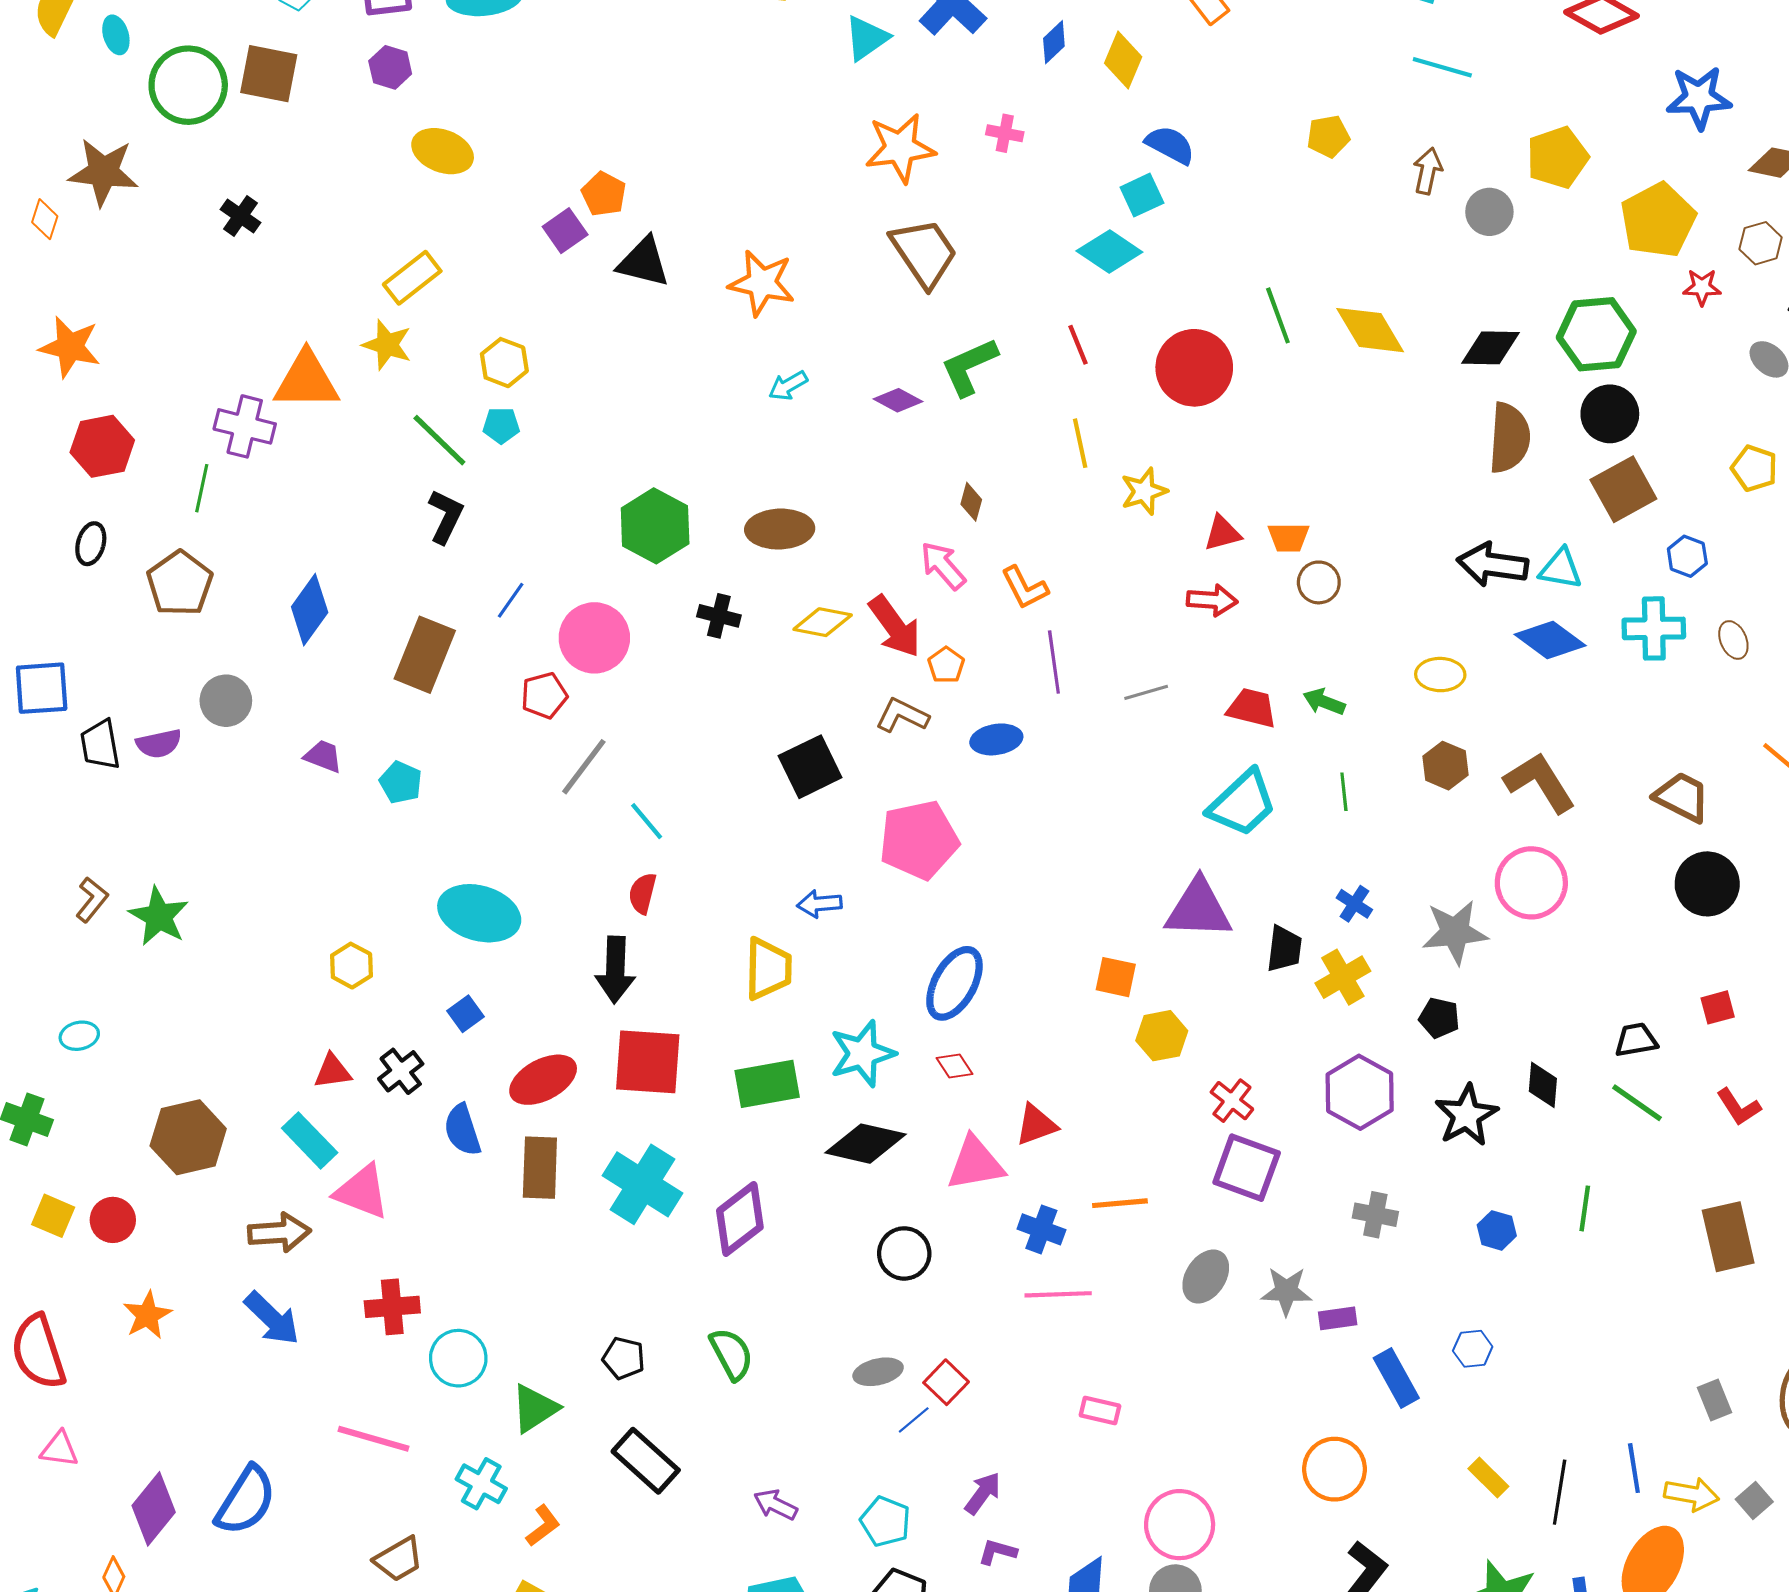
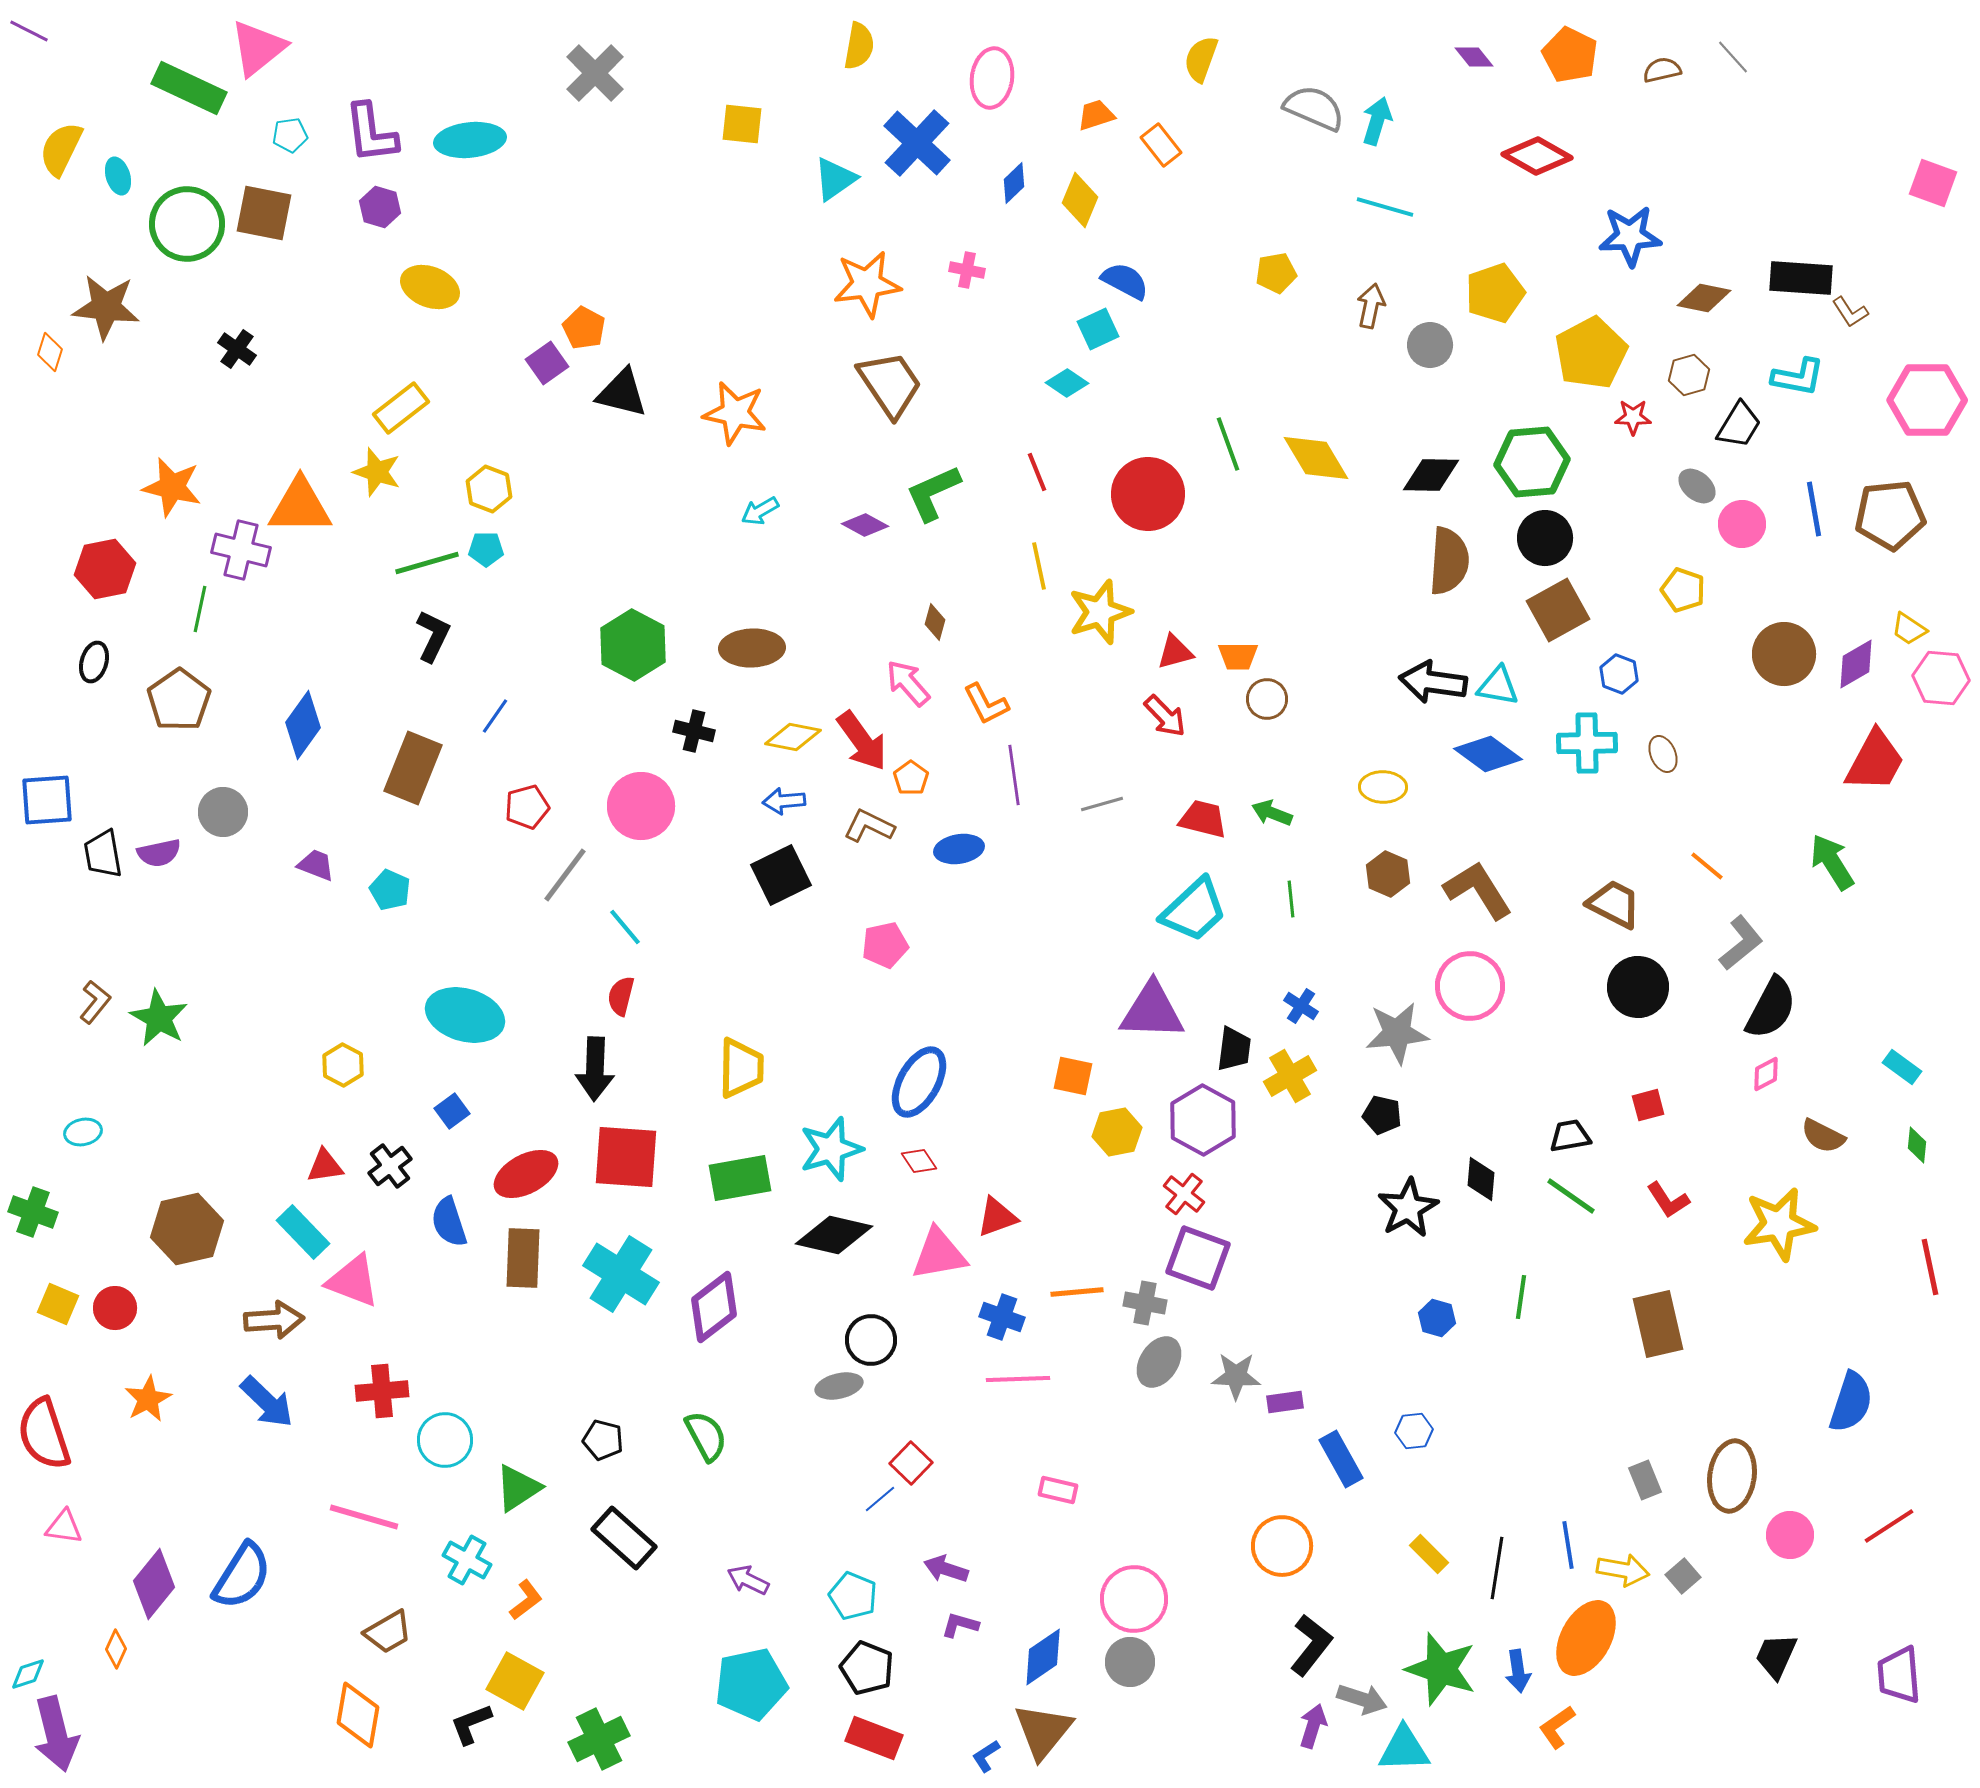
cyan diamond: (1109, 252) -> (1067, 383), size x0.7
orange star: (70, 347) -> (172, 487), moved
green line: (439, 440) -> (427, 563), turned -60
yellow star: (1144, 491) -> (1100, 612), size x1.4
red arrow: (1212, 600) -> (1165, 716), turned 42
pink circle: (594, 638) -> (641, 806), moved
pink pentagon: (919, 840) -> (885, 945), size x0.6
blue arrow: (819, 904) -> (784, 801), moved
purple hexagon: (1360, 1092) -> (1203, 1120), moved
gray cross: (1375, 1215) -> (1145, 1303), moved
gray ellipse: (878, 1372) -> (839, 1386), moved
purple arrow: (983, 1493) -> (946, 1569), turned -108

